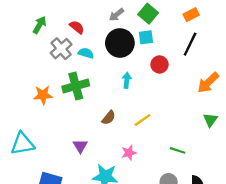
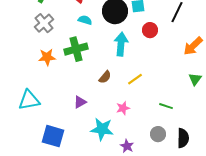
gray cross: (61, 49) -> (44, 23), moved
cyan arrow: (127, 80) -> (121, 44), size x1.6
purple triangle: (80, 146) -> (80, 102), turned 32

